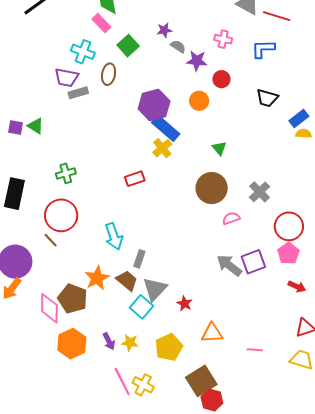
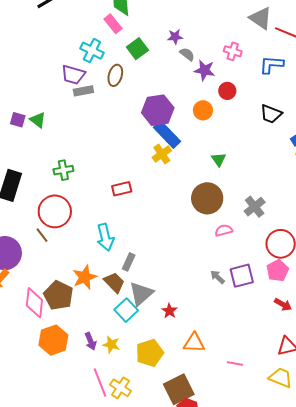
red rectangle: (135, 179) -> (122, 189), moved
gray arrow: (229, 265) -> (217, 277), size x0.6

